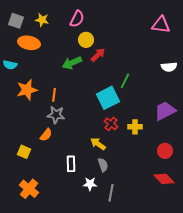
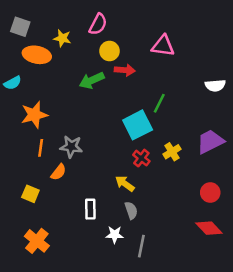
yellow star: (42, 20) -> (62, 38), moved
pink triangle: (161, 25) -> (163, 46), moved
red arrow: (98, 55) -> (125, 70), turned 49
cyan semicircle: (10, 65) -> (13, 83), turned -40
orange line: (54, 95) -> (41, 148), moved
yellow cross: (135, 127) -> (172, 152), moved, turned -32

